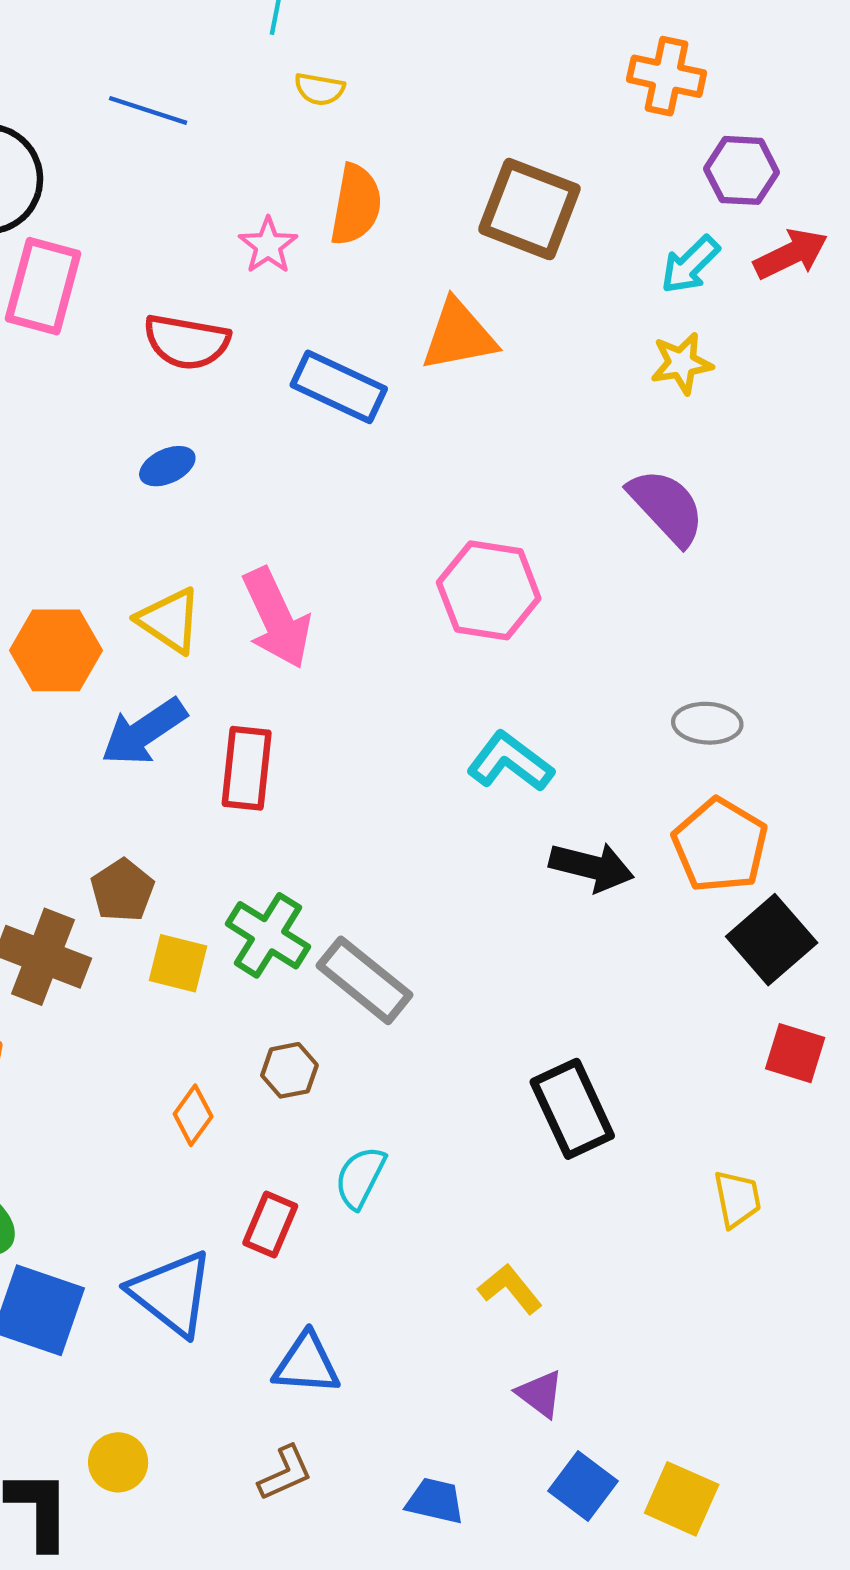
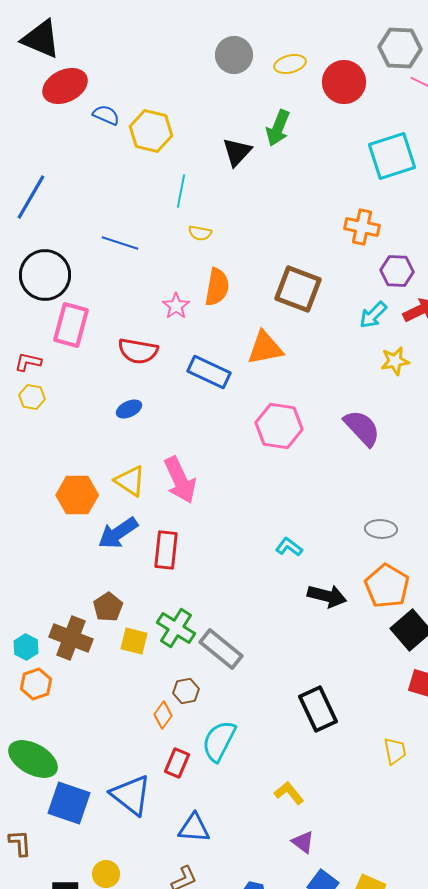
yellow star: (682, 363) -> (395, 361), moved
pink hexagon: (489, 590) -> (279, 426), moved
cyan L-shape: (510, 762) -> (289, 547), size x0.7
orange diamond: (193, 1115) -> (163, 715), moved
cyan semicircle: (360, 1177) -> (219, 741), size x1.4

